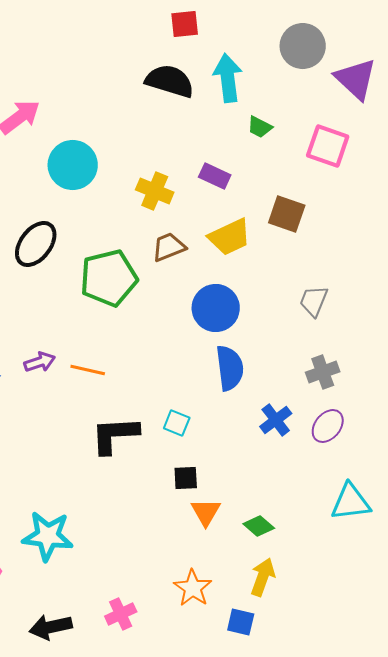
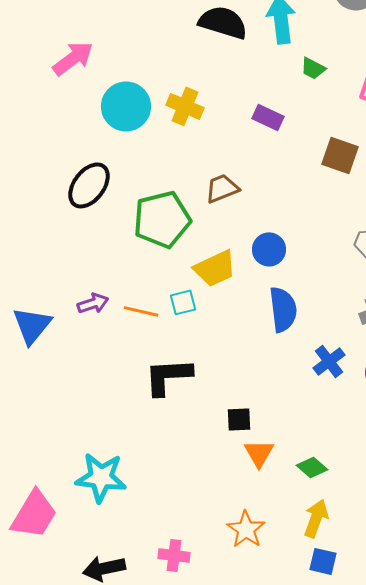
yellow cross: (155, 191) -> (185, 106), moved
yellow trapezoid: (230, 237) -> (215, 268), moved
blue circle: (216, 308) -> (269, 249), size x0.7
cyan square: (177, 423) -> (183, 302), moved, turned -36
pink cross: (121, 614) -> (174, 555), turned 32
blue square: (241, 622) -> (323, 561), moved

